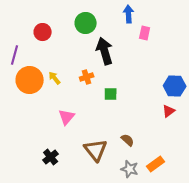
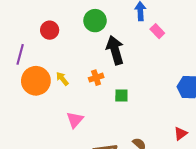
pink rectangle: (145, 33) -> (157, 31), turned -56
red triangle: (169, 111) -> (181, 134), moved

